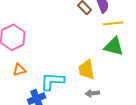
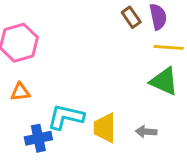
yellow trapezoid: (86, 70) -> (105, 128), moved
gray arrow: (92, 93) -> (146, 132), moved

